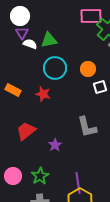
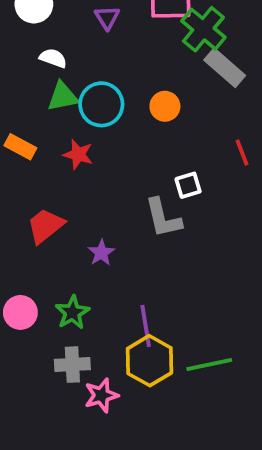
purple triangle: (22, 33) -> (107, 18), moved
green triangle: (49, 40) -> (63, 97), moved
white square: (100, 87) -> (188, 185), moved

